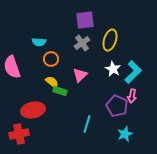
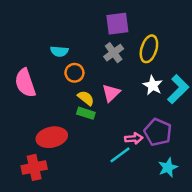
yellow semicircle: (52, 82) -> (86, 98), moved
pink arrow: (132, 96) -> (134, 138), moved, turned -104
cyan line: (87, 124) -> (120, 155), turned 36

